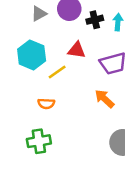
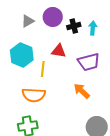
yellow line: (57, 72) -> (43, 69), turned -49
orange semicircle: (46, 104) -> (34, 95), size x1.6

